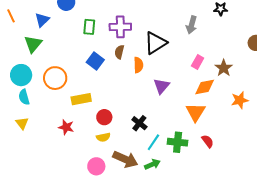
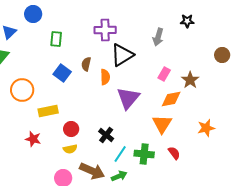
purple cross: (120, 27) -> (105, 30), moved
purple triangle: (161, 86) -> (128, 98), size x1.4
orange star: (240, 100) -> (206, 128), moved

